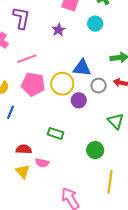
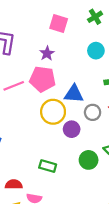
cyan circle: (95, 24) -> (96, 51), moved
pink pentagon: (33, 84) -> (42, 79), moved
green circle: (95, 150) -> (89, 160), moved

